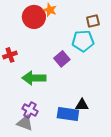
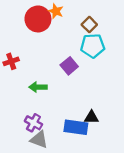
brown square: (93, 21) -> (89, 25), moved, turned -32
green arrow: (34, 78) -> (38, 87), size x0.7
gray triangle: (25, 123) -> (39, 140), moved

